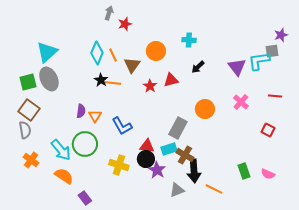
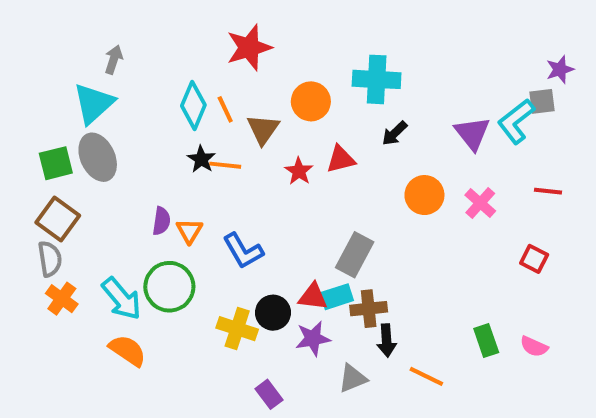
gray arrow: (109, 13) -> (114, 60), moved
red star: (125, 24) -> (249, 48), size x1.6
cyan cross: (189, 40) -> (377, 79), size x1.6
cyan L-shape: (259, 61) -> (516, 121), turned -30
orange circle: (205, 109) -> (424, 195), moved
red triangle: (147, 146) -> (313, 297), moved
brown cross: (185, 155) -> (369, 309), turned -36
black circle: (146, 159) -> (273, 313), moved
orange cross: (31, 160) -> (62, 299), moved
purple star: (157, 170) -> (313, 339), turned 30
black arrow: (194, 171) -> (387, 341), size x0.7
purple rectangle: (85, 198) -> (269, 394), moved

